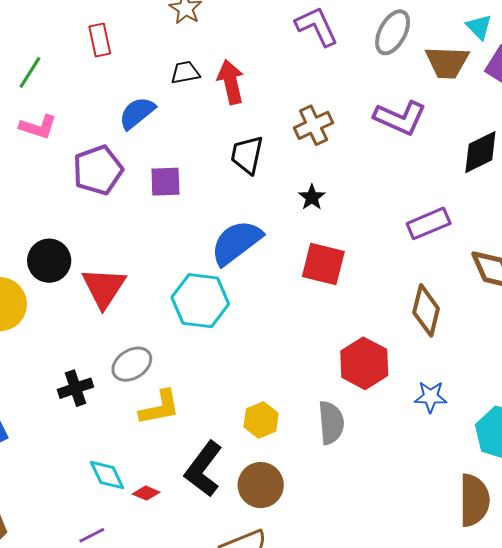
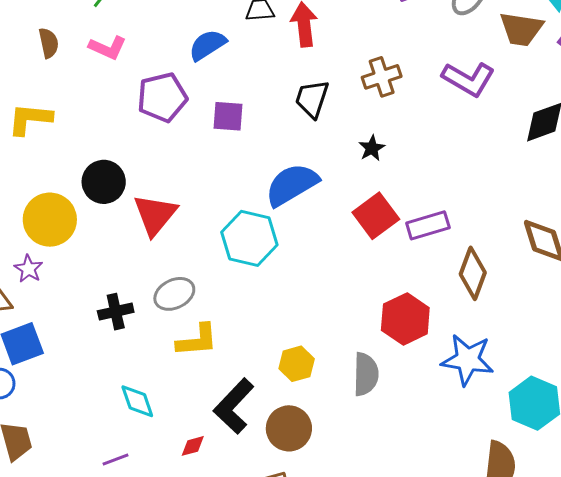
purple rectangle: (429, 223) -> (428, 225), moved
red square: (323, 264) -> (376, 216), turned 33
blue star: (431, 397) -> (468, 360), size x1.6
red diamond: (146, 493) -> (193, 446), moved, turned -44

